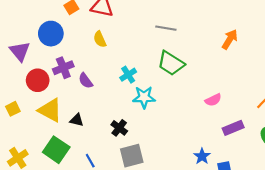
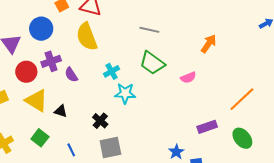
yellow semicircle: (100, 39) -> (87, 37), size x1.8
pink semicircle: (213, 100) -> (188, 77), moved
green square: (56, 150) -> (40, 138), size x0.7

